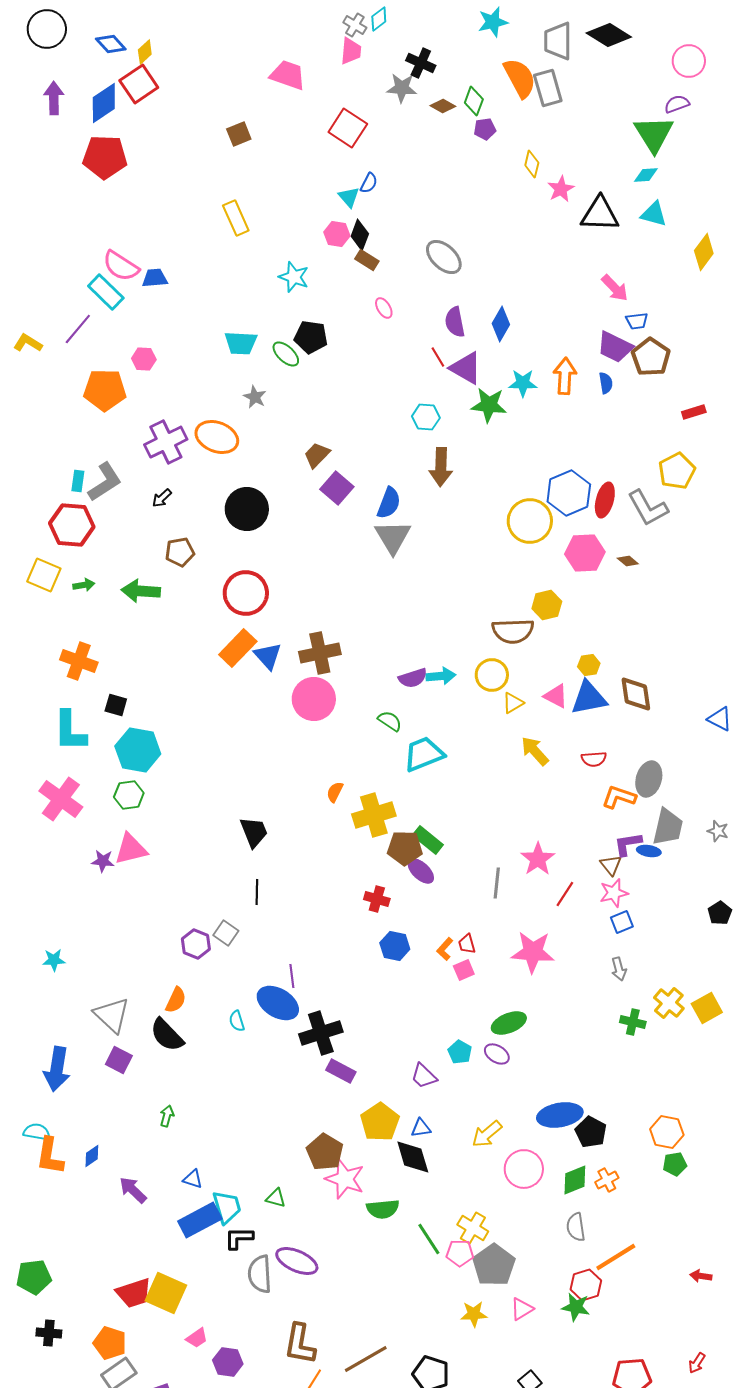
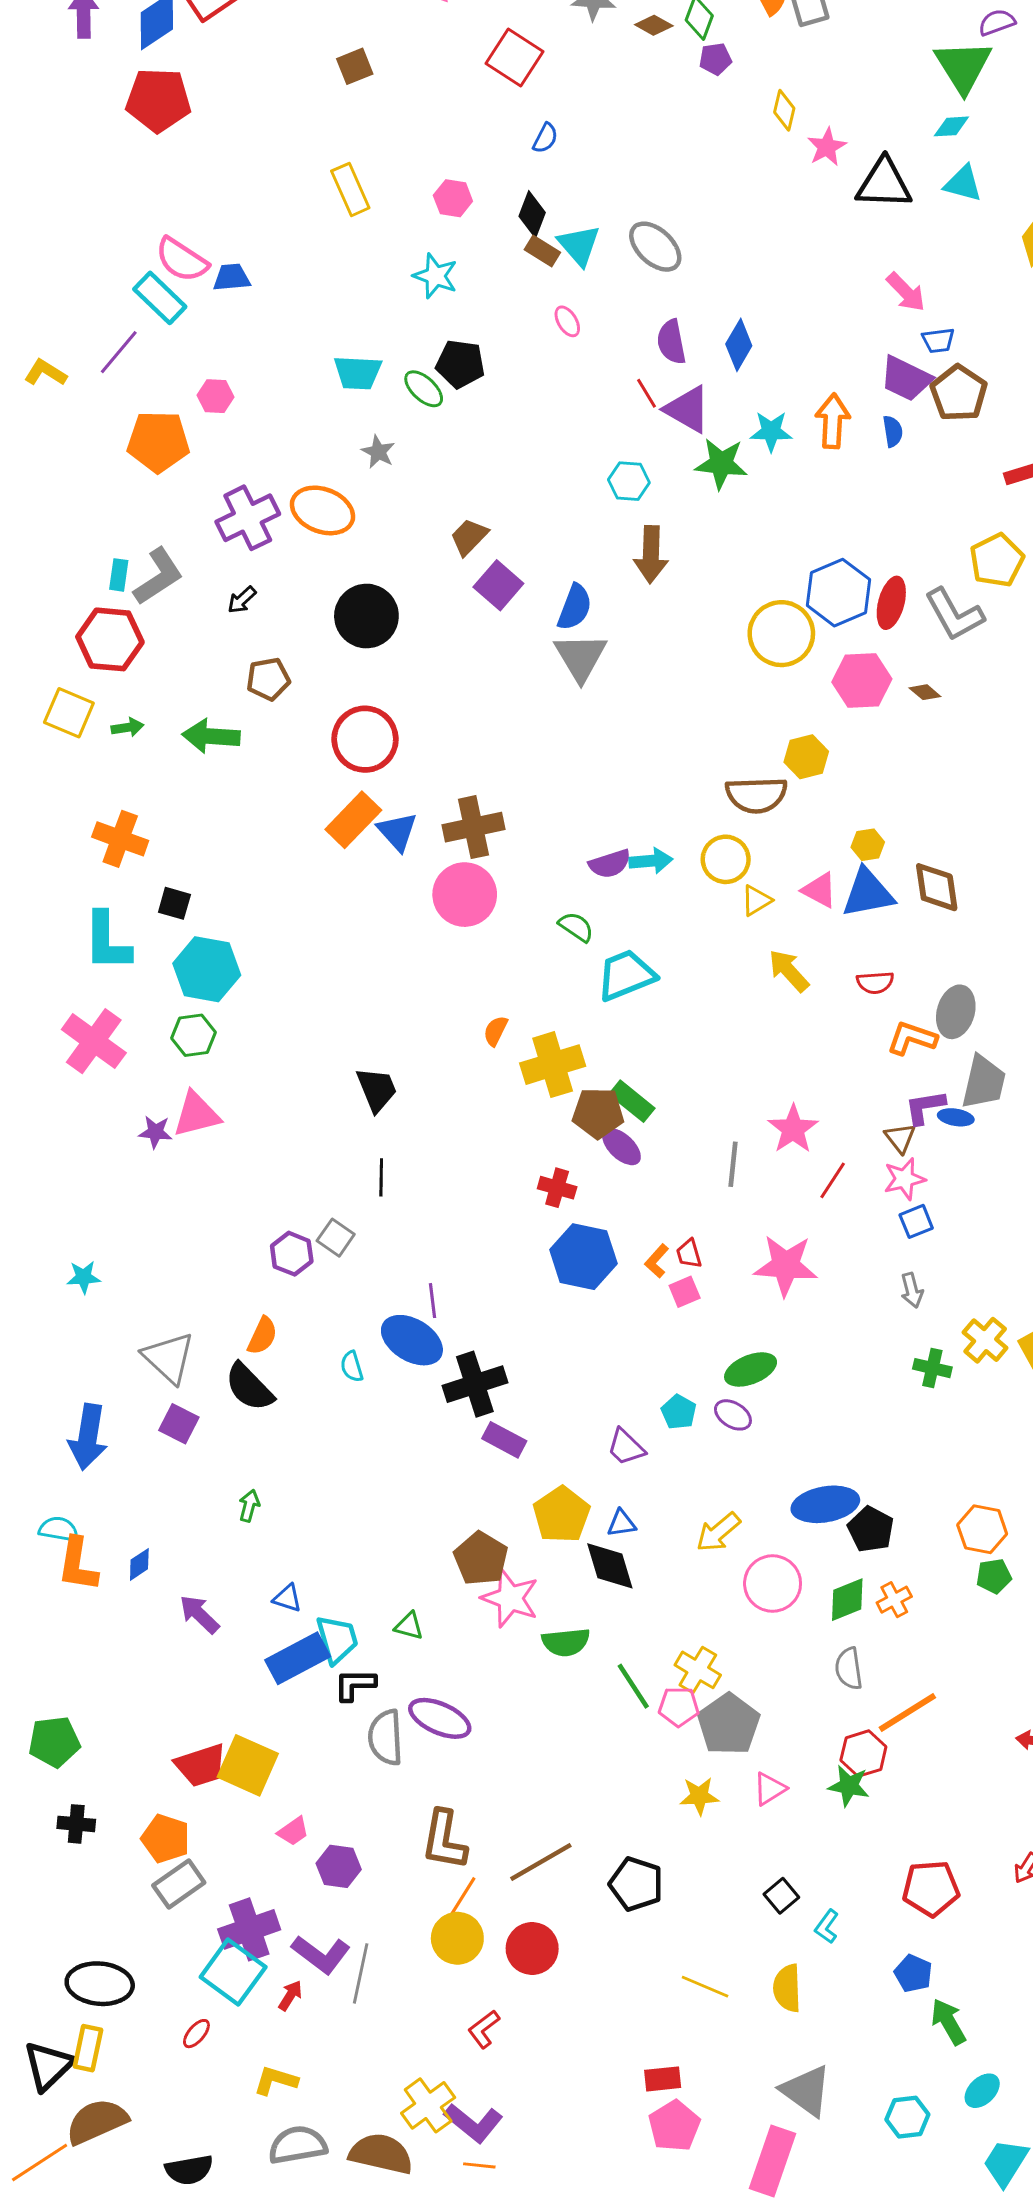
cyan triangle: (349, 197) -> (579, 245), moved, size x1.4
pink hexagon: (337, 234) -> (453, 198), moved
blue hexagon: (395, 946) -> (583, 1257), size x1.5

